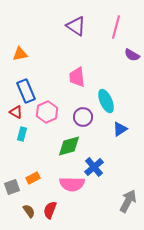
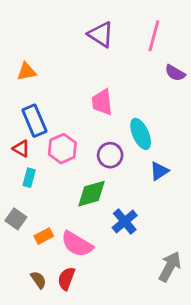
pink semicircle: (72, 184) -> (77, 244), moved, turned 30
gray square: (12, 187) -> (16, 219), moved, turned -35

